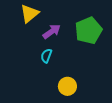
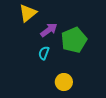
green pentagon: (89, 30) -> (74, 40), moved

